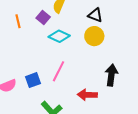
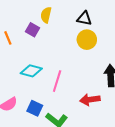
cyan diamond: (59, 36) -> (31, 71), moved
blue square: (33, 80) -> (35, 108), moved, turned -35

